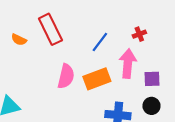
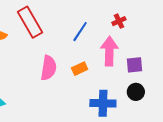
orange rectangle: (97, 79) -> (80, 69), size x0.6

